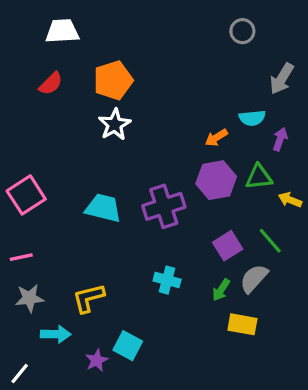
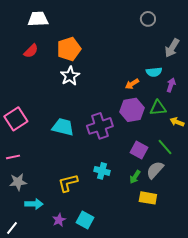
purple square: (228, 246) -> (139, 150), turned -30
yellow L-shape: (88, 298) -> (68, 183), moved
cyan square: (128, 346) -> (85, 220), moved

